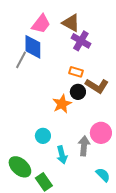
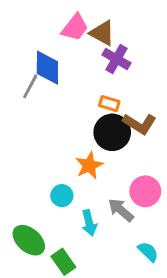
pink trapezoid: (41, 24) -> (75, 27), moved
black circle: (78, 92) -> (112, 132), size x1.6
orange star: (62, 104) -> (89, 165), moved
gray arrow: (84, 146) -> (121, 210), turned -54

